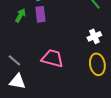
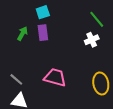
white cross: (94, 36) -> (92, 40), moved

